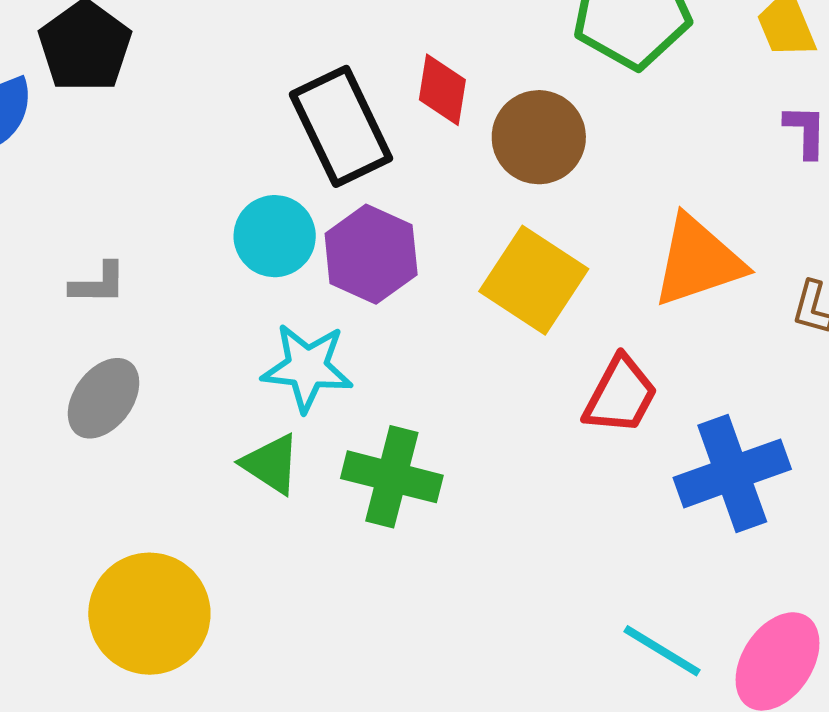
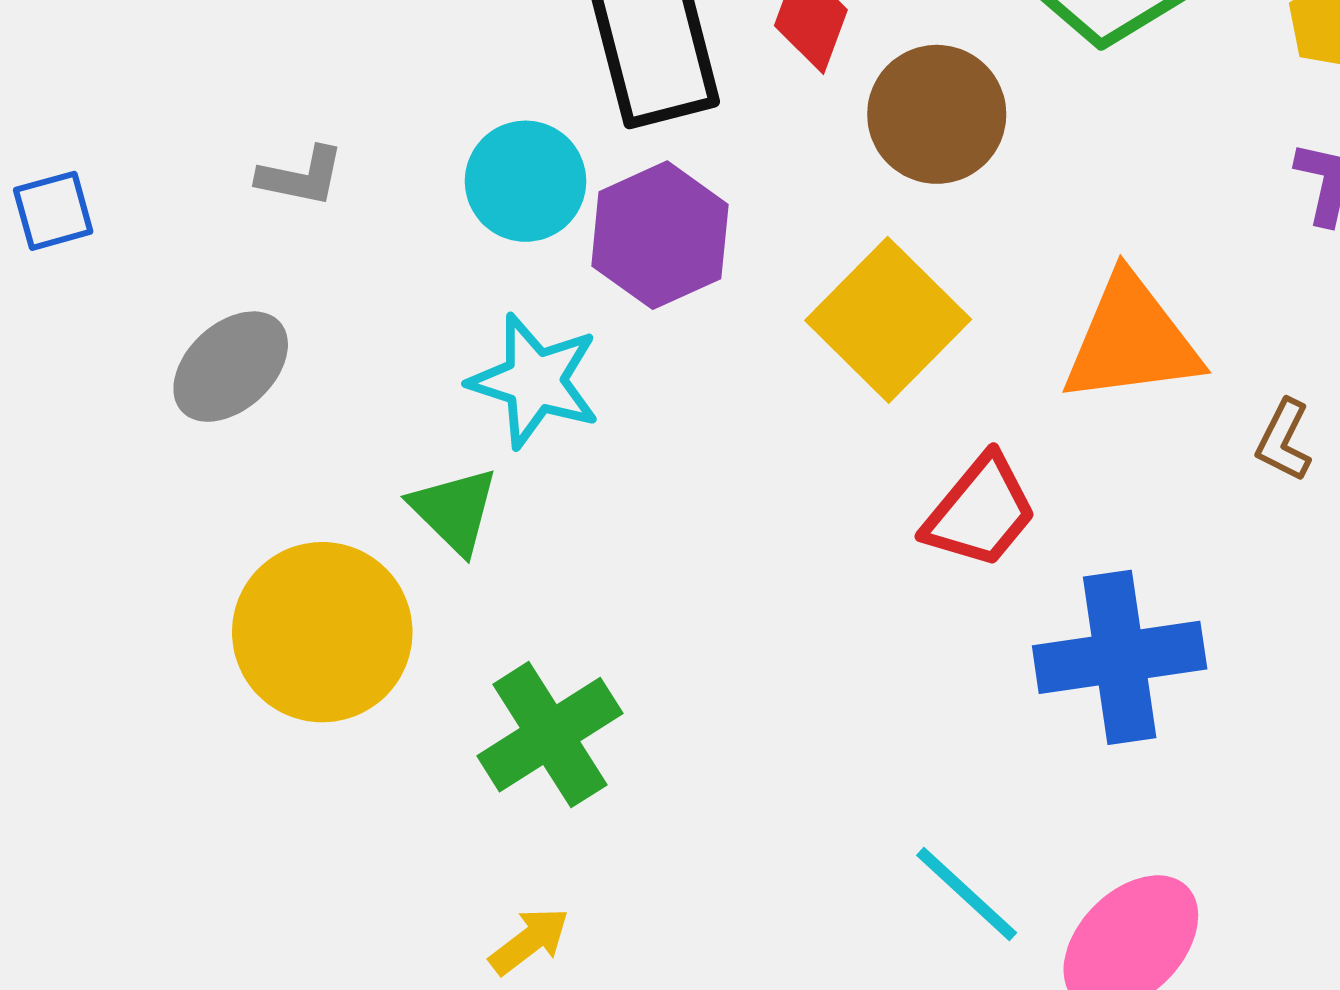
gray L-shape: (98, 284) -> (301, 176), moved
green cross: (392, 477) -> (550, 735), moved, turned 32
yellow circle: (149, 614) -> (322, 632), moved

